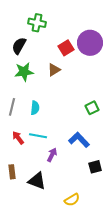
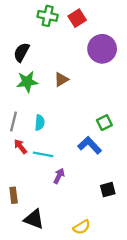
green cross: (37, 23) -> (48, 16), moved
red square: (66, 48) -> (77, 18), moved
red arrow: (18, 138) -> (20, 146), moved
blue L-shape: (79, 140) -> (90, 145), moved
black triangle: (37, 181) -> (34, 219), moved

